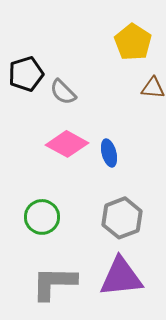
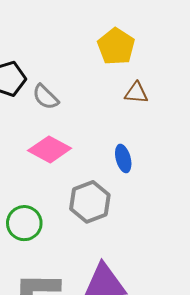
blue ellipse: (109, 153) -> (123, 158), moved
gray hexagon: (122, 218) -> (90, 202), moved

